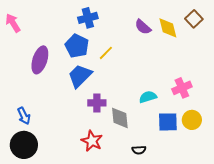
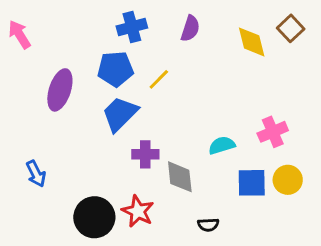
purple semicircle: (143, 27) -> (190, 28), moved, turned -114
blue pentagon: (77, 46) -> (115, 69), turned -30
black circle: (24, 145) -> (94, 217), moved

